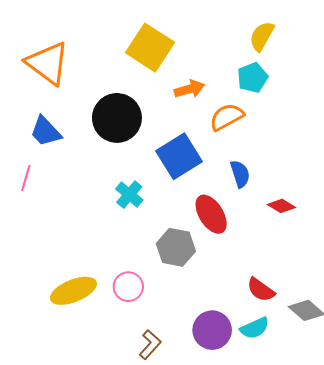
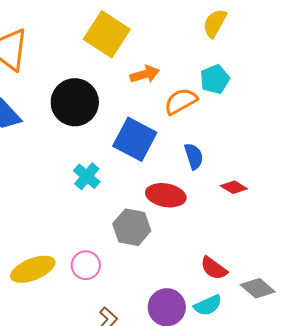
cyan pentagon: (252, 78) -> (215, 79), moved
blue square: (179, 156) -> (135, 139), turned -30
red ellipse: (211, 214) -> (166, 195), turned -48

